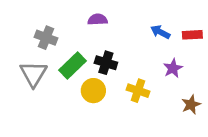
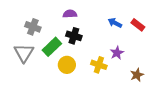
red rectangle: (192, 35) -> (138, 25), turned 40
black cross: (106, 63) -> (74, 36), moved
purple star: (173, 68) -> (117, 53), moved

